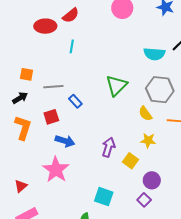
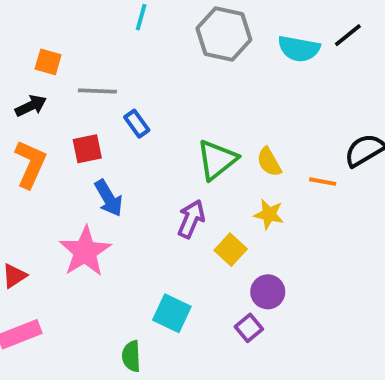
green triangle: (116, 85) -> (217, 160), moved
gray hexagon: (160, 90) -> (224, 34), moved
blue arrow: (65, 141) -> (109, 198), turned 36

